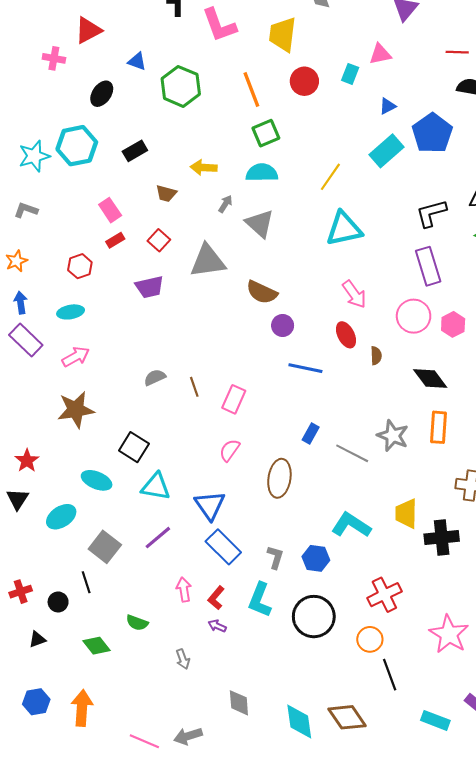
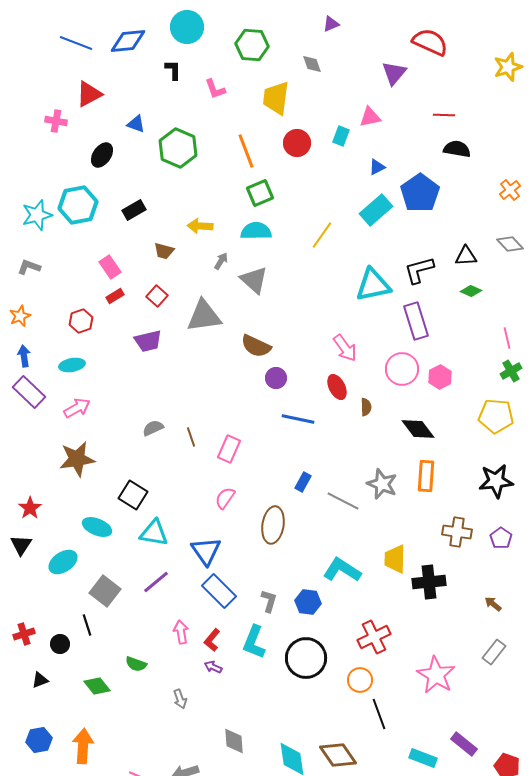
pink L-shape: (219, 25) -> (215, 89), size x0.6
cyan triangle: (344, 229) -> (373, 285), moved

